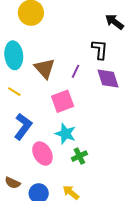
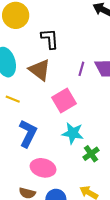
black L-shape: (100, 50) -> (50, 39), moved
purple line: (76, 71) -> (81, 69), moved
pink ellipse: (42, 154) -> (43, 168), moved, turned -35

